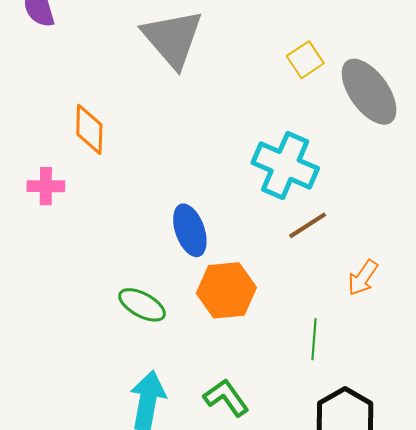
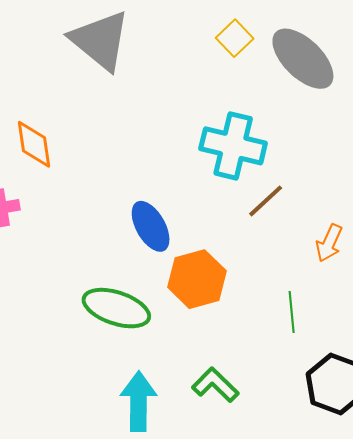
green ellipse: (142, 305) -> (116, 308), size x1.4

